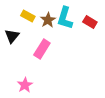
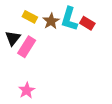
red rectangle: (90, 22) -> (87, 23), moved
pink rectangle: (42, 49) -> (27, 47), moved

